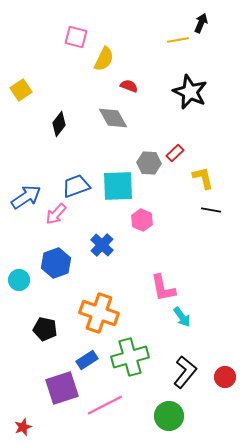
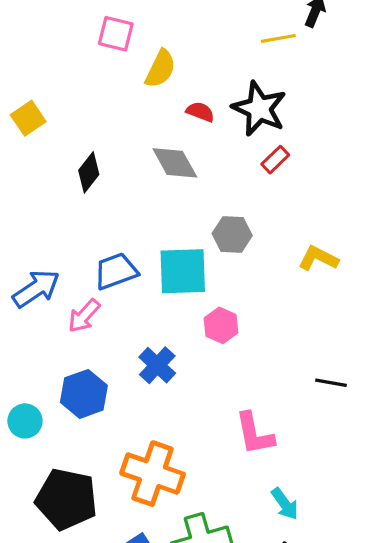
black star: (190, 92) -> (259, 109), moved
red rectangle: (175, 153) -> (275, 160), moved
yellow L-shape: (203, 178) -> (318, 258), turned -50
black line: (211, 210) -> (331, 383), moved
cyan arrow: (182, 317) -> (285, 504), moved
black pentagon: (45, 329) -> (66, 499), size x1.6

